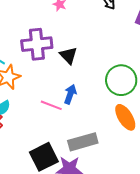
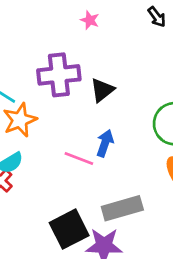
black triangle: (68, 55) -> (102, 90), turned 36

